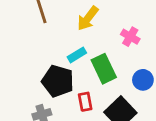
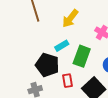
green rectangle: (104, 69) -> (82, 56), turned 45

